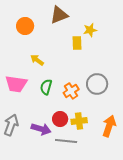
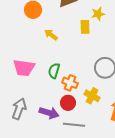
yellow arrow: (37, 60) -> (51, 35), moved
orange cross: (71, 91) -> (70, 83), moved, turned -35
yellow cross: (79, 121) -> (92, 96), moved, turned 35

